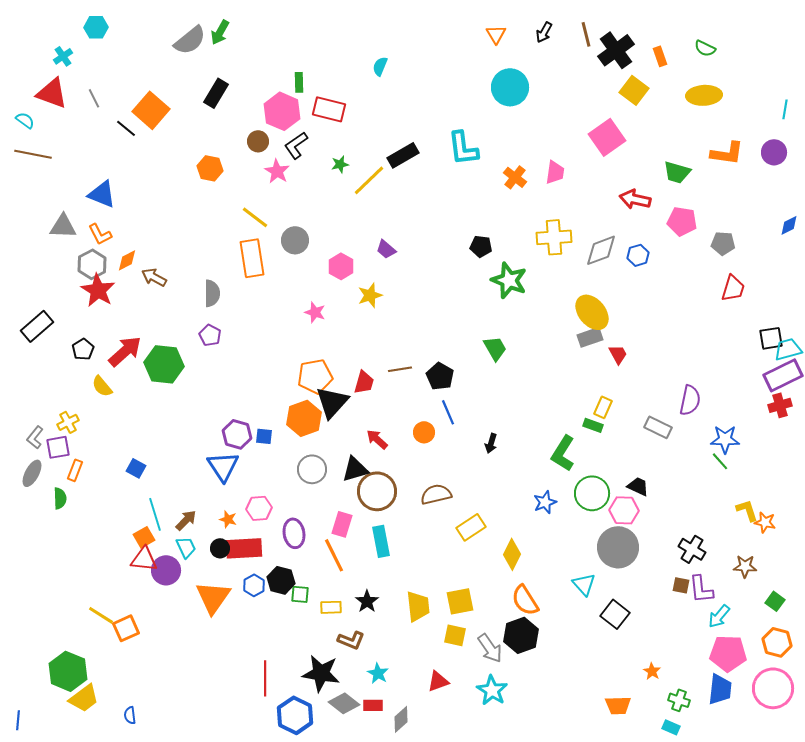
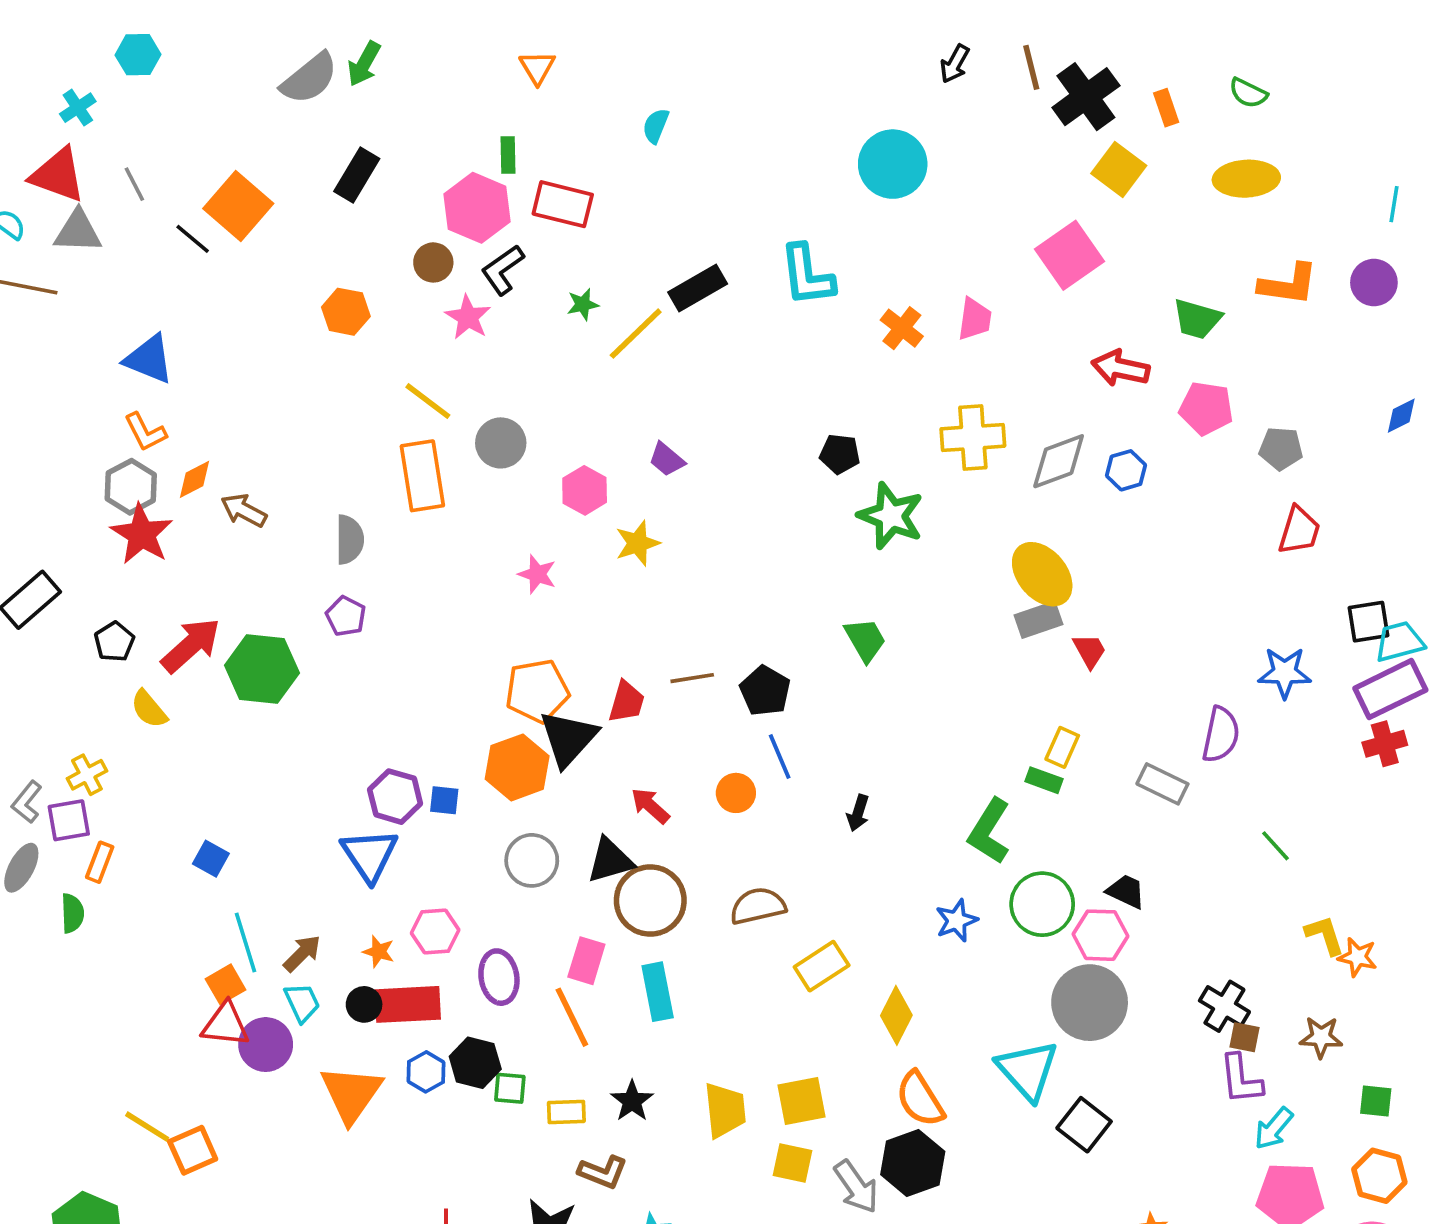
orange triangle: (496, 34) -> (537, 67), moved
gray triangle: (63, 226) -> (78, 232), moved
blue star: (725, 439) -> (1285, 673), moved
cyan triangle: (584, 584) -> (1028, 1070), size x1.5
brown square: (681, 585) -> (1244, 1037), moved
green square: (775, 601) -> (1376, 1101), turned -30

